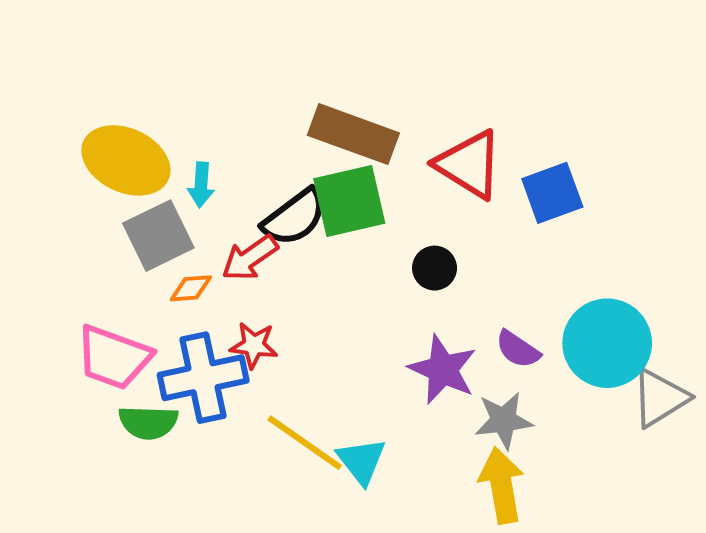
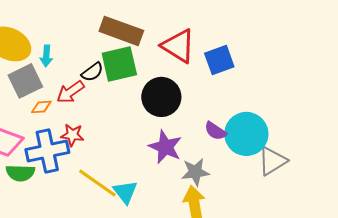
black semicircle: (294, 217) -> (92, 72), size x0.7
black circle: (435, 268) -> (161, 97), size x1.8
purple semicircle: (518, 349) -> (215, 131), moved

